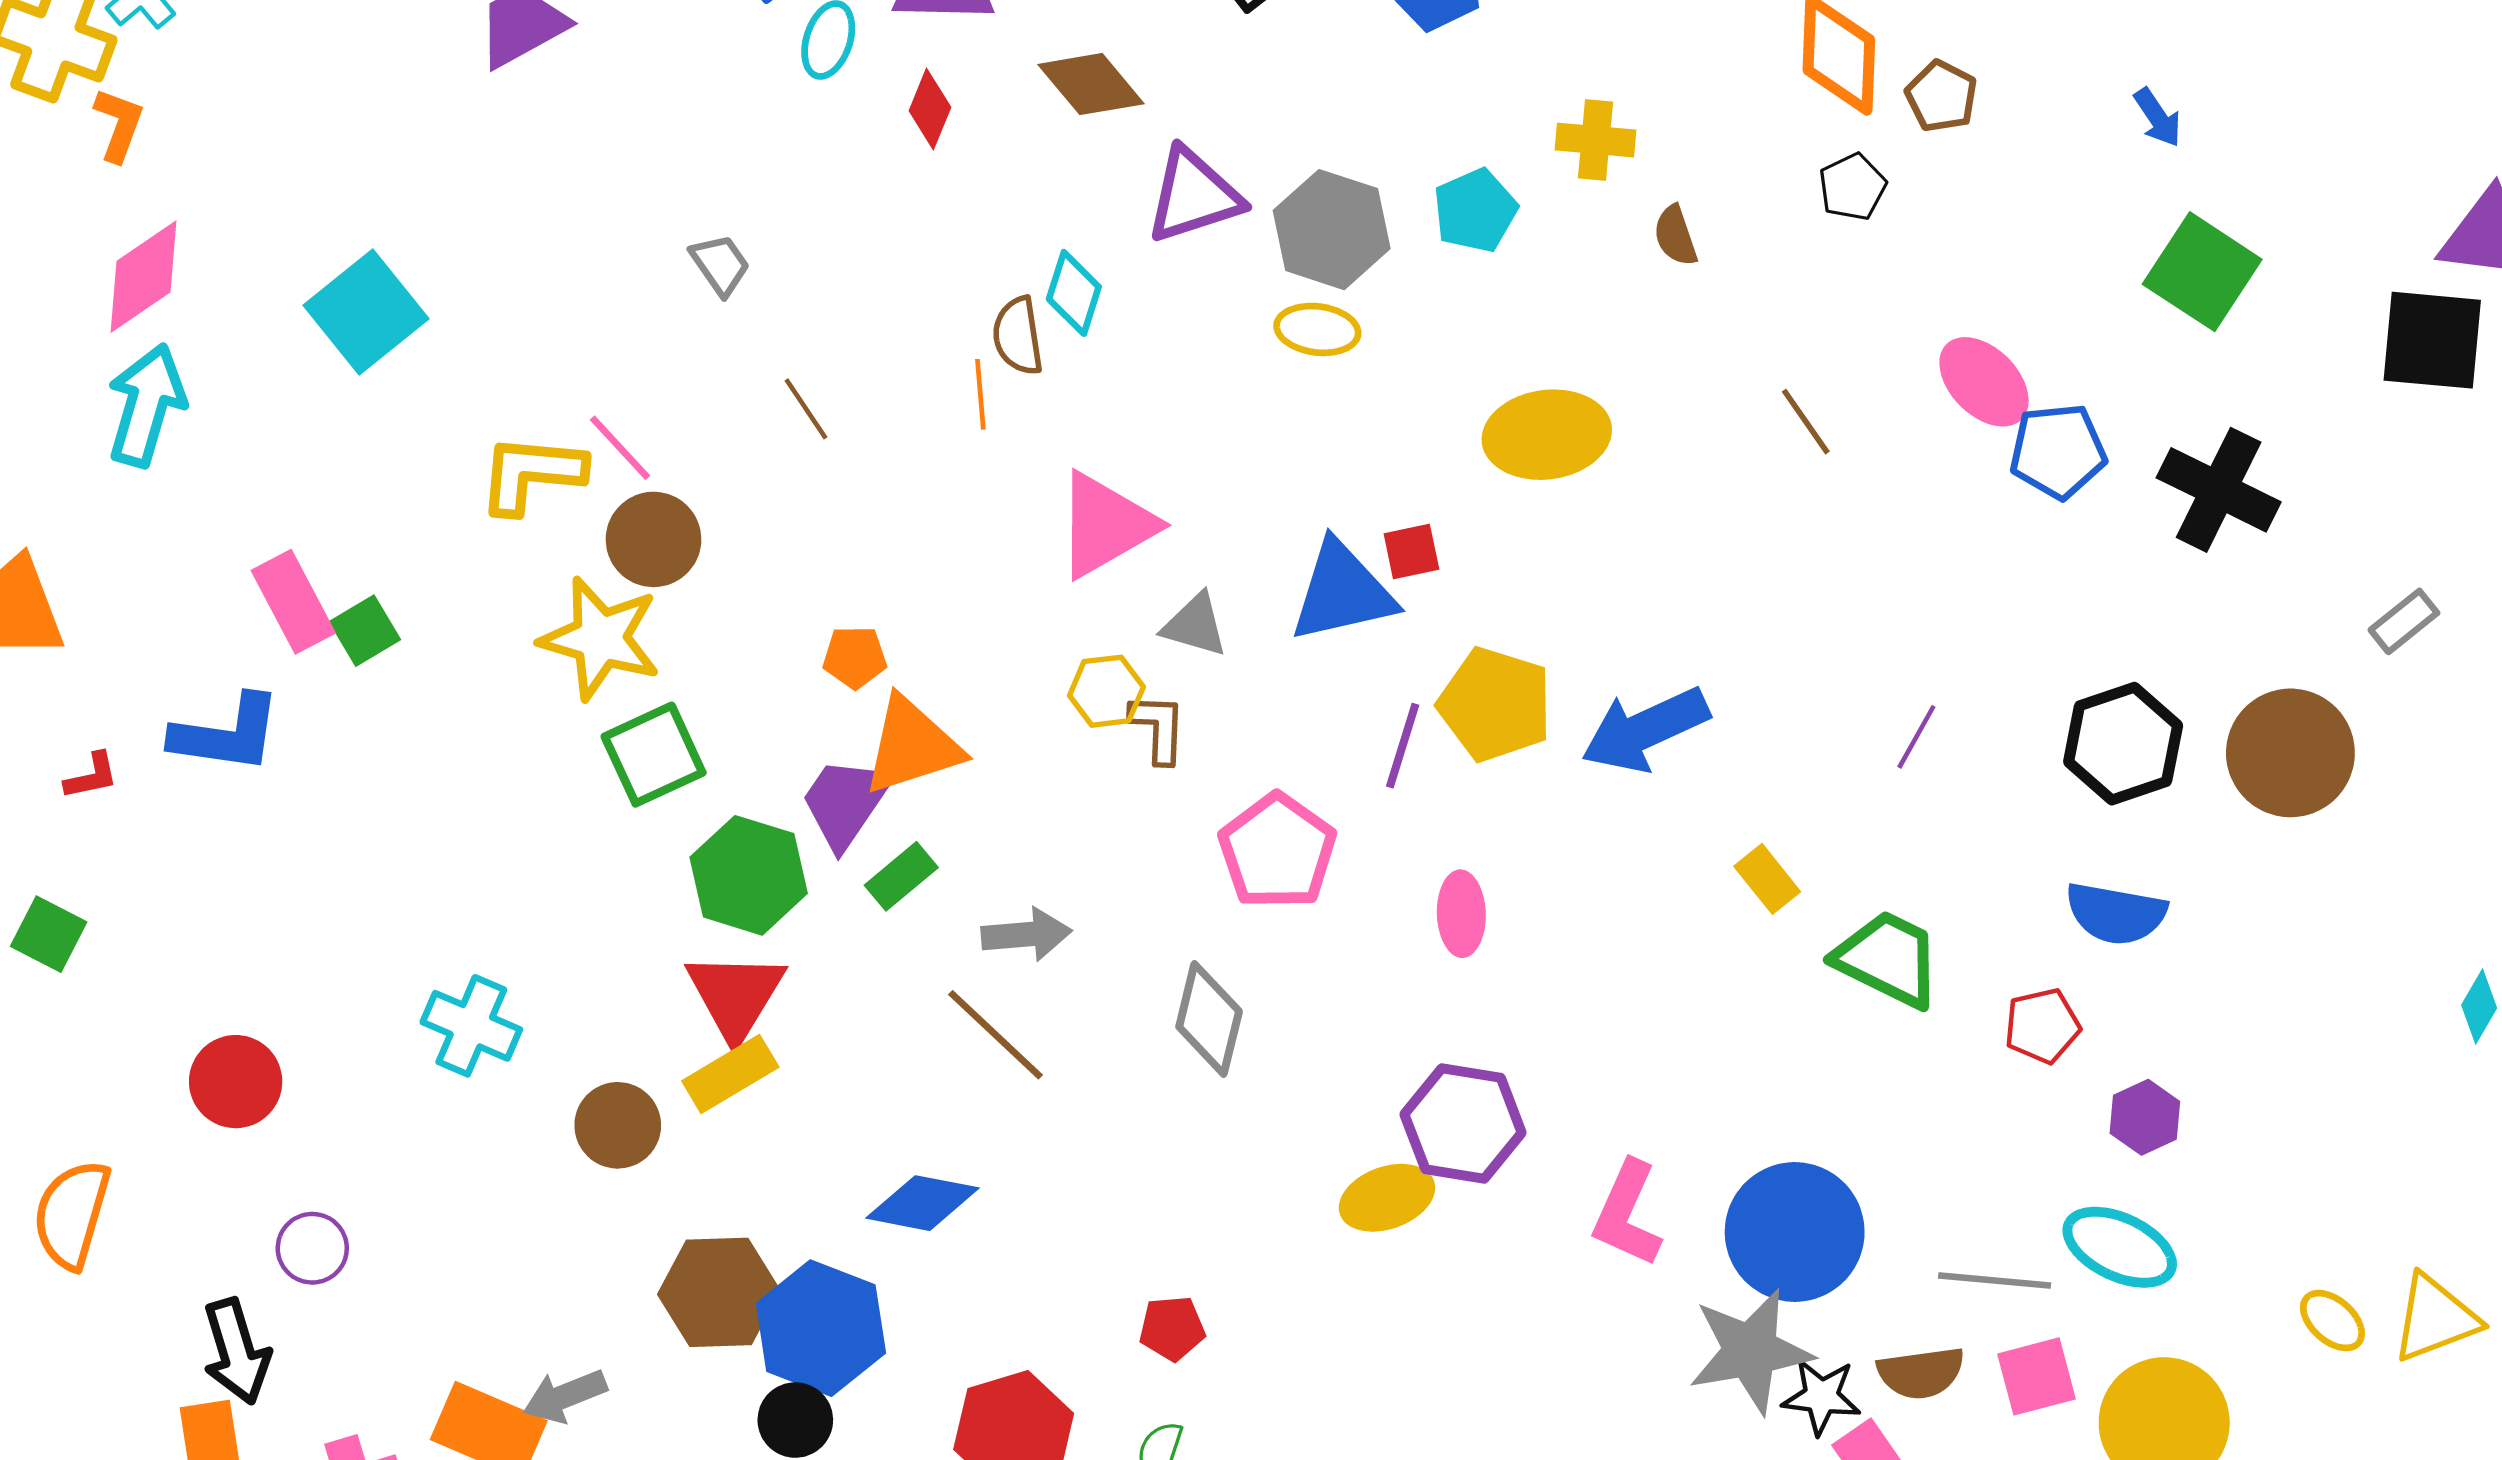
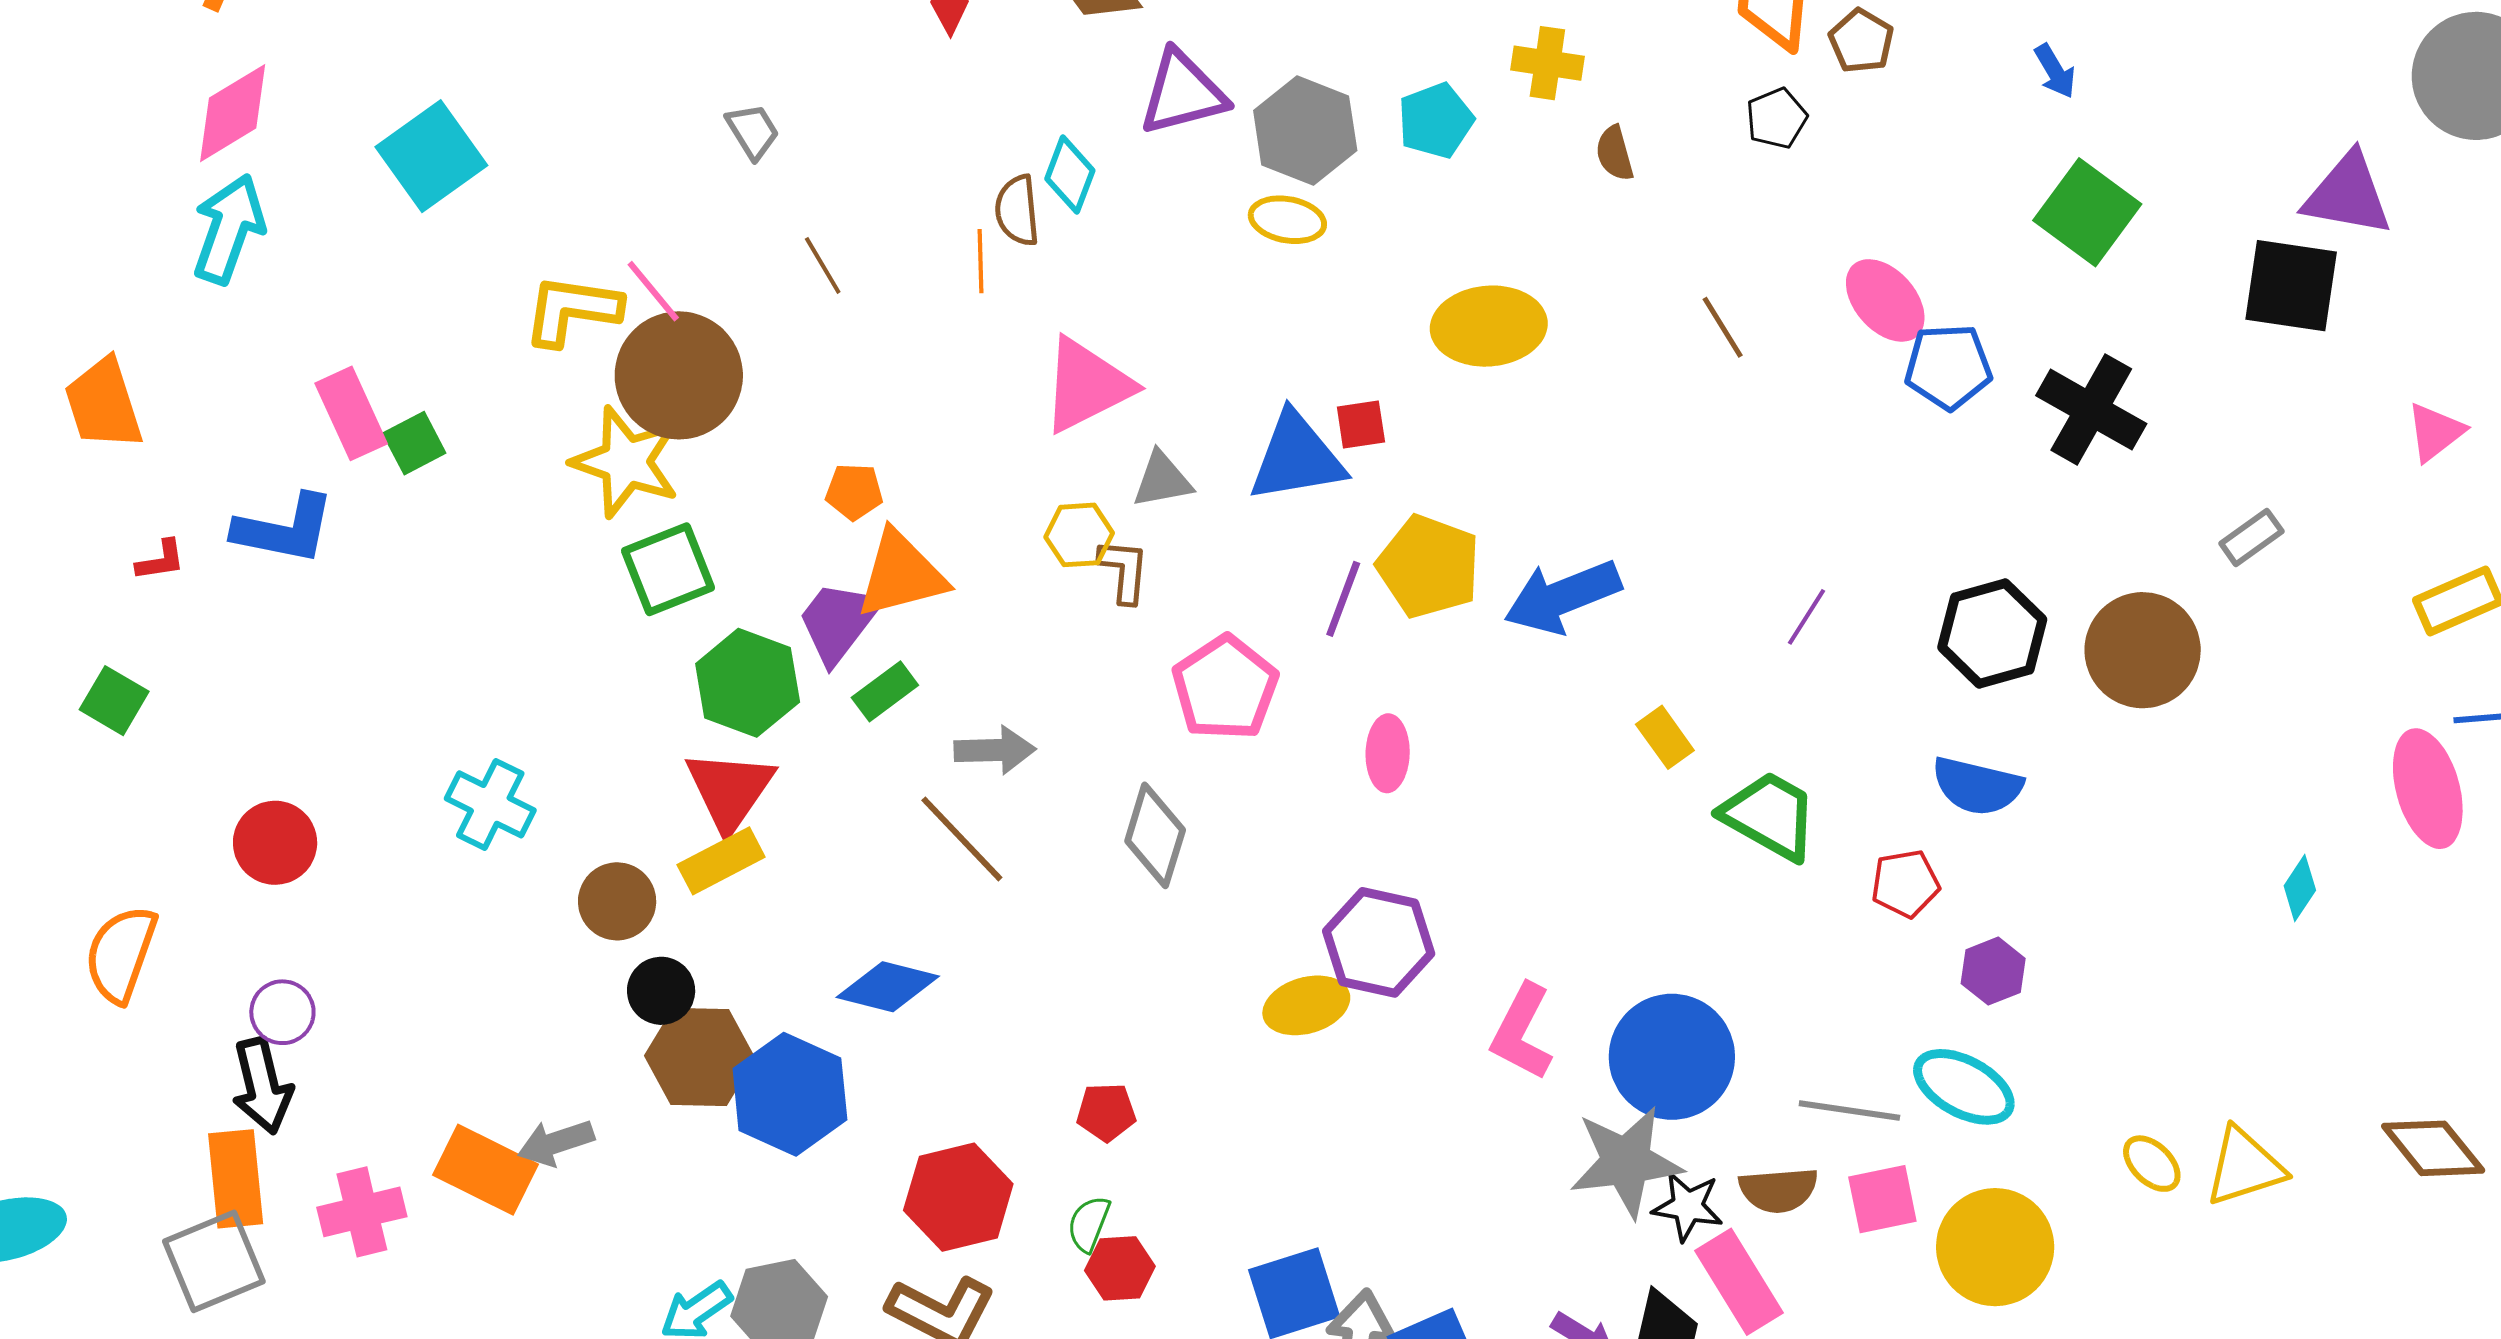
brown circle: (654, 539) -> (679, 375), size x1.5
gray triangle: (1195, 625) -> (1162, 480), turned -30
purple circle: (312, 1248) -> (282, 1012), moved
black circle: (795, 1420) -> (661, 991), moved

